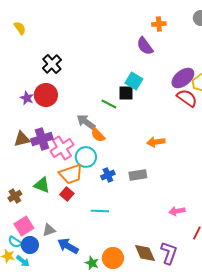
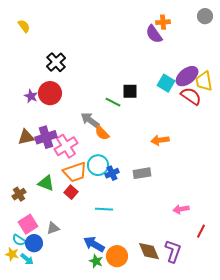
purple semicircle: (145, 46) -> (154, 34), moved
cyan square: (134, 81) -> (166, 83), moved
cyan circle: (86, 157) -> (98, 165), moved
blue arrow: (68, 246) -> (94, 244), moved

